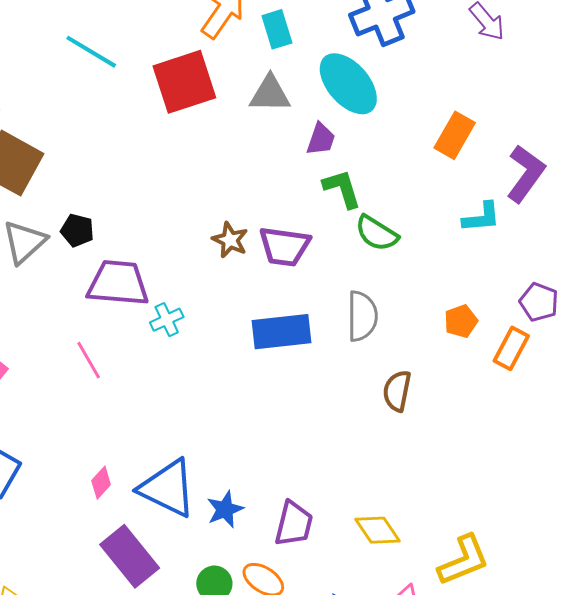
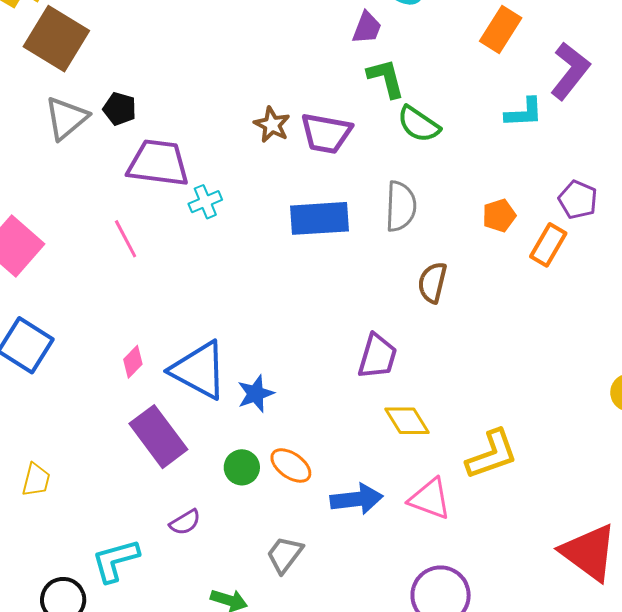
purple trapezoid: (294, 524) -> (377, 356), moved

